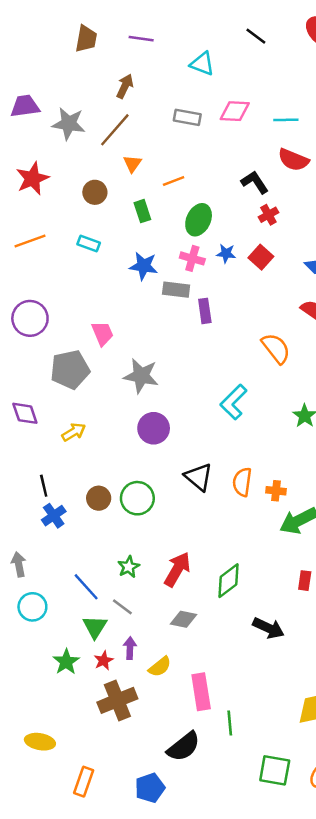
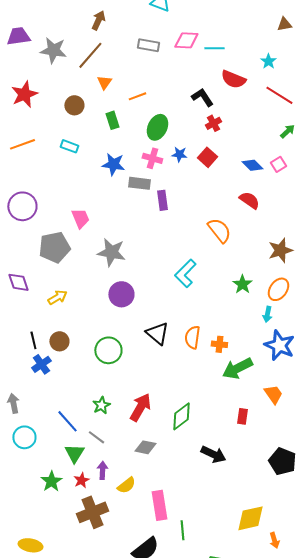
cyan line: (286, 120) -> (214, 48), moved
brown circle: (99, 498) -> (59, 341), moved

